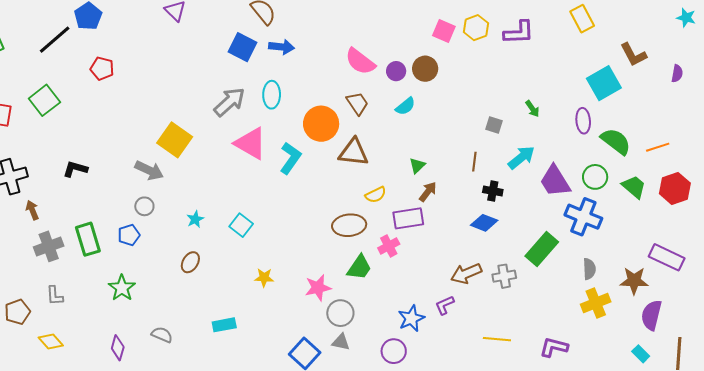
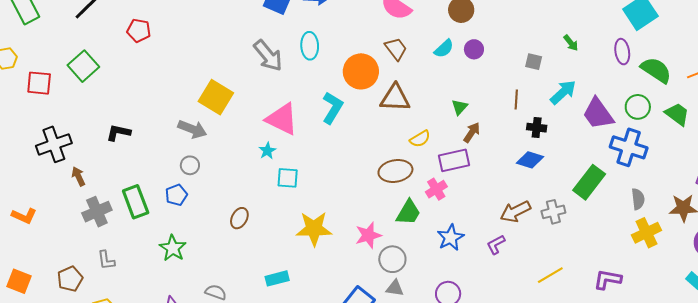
purple circle: (396, 71) -> (474, 49), moved
gray arrow: (229, 102) -> (268, 56), turned 96
pink triangle: (251, 143) -> (282, 119), moved
cyan star: (195, 219) -> (267, 151), moved
cyan square: (241, 225) -> (288, 178), turned -30
yellow star: (264, 278) -> (314, 229), size x1.8
blue star: (411, 318) -> (450, 238), moved
yellow line: (497, 339) -> (550, 275), turned -32

